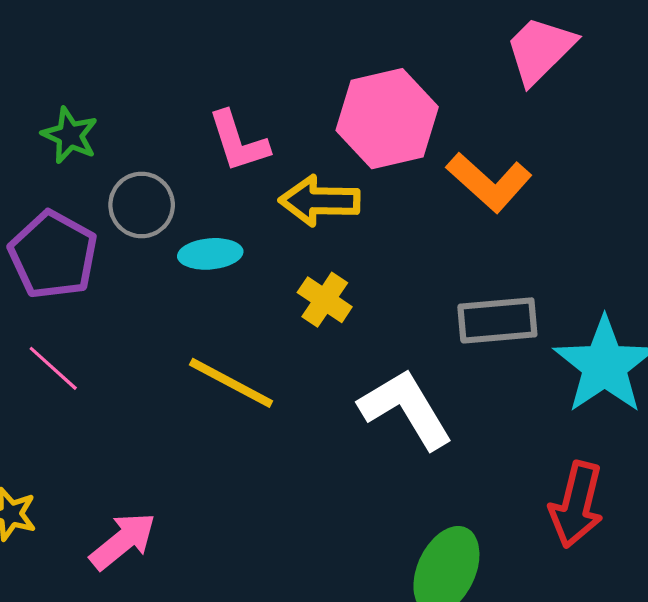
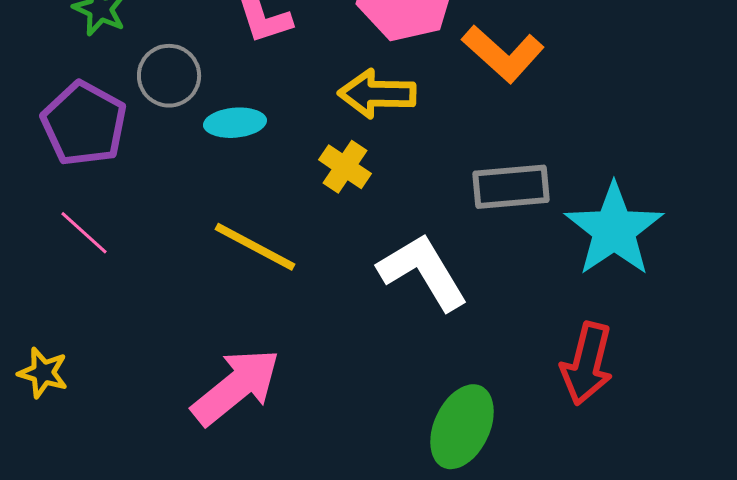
yellow arrow: (320, 201) -> (377, 94), moved
pink arrow: (123, 541) -> (236, 387), moved, size x1.4

